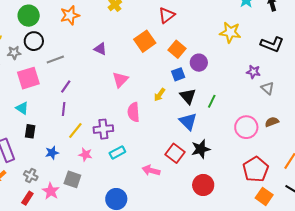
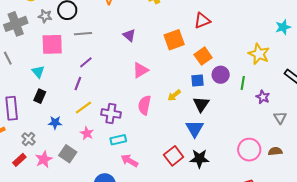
purple star: (253, 72) -> (263, 97), moved
green line: (212, 101) -> (243, 83), moved, turned -32
pink arrow: (151, 170) -> (129, 161), moved

